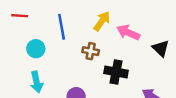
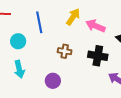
brown cross: (91, 51) -> (65, 51), moved
black cross: (116, 72) -> (98, 56), moved

